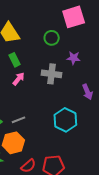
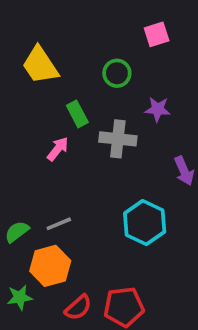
pink square: (74, 17) -> (157, 34), size x0.6
green rectangle: (15, 60) -> (77, 114), moved

